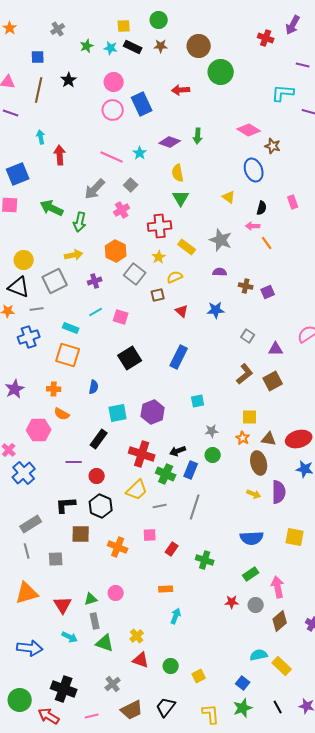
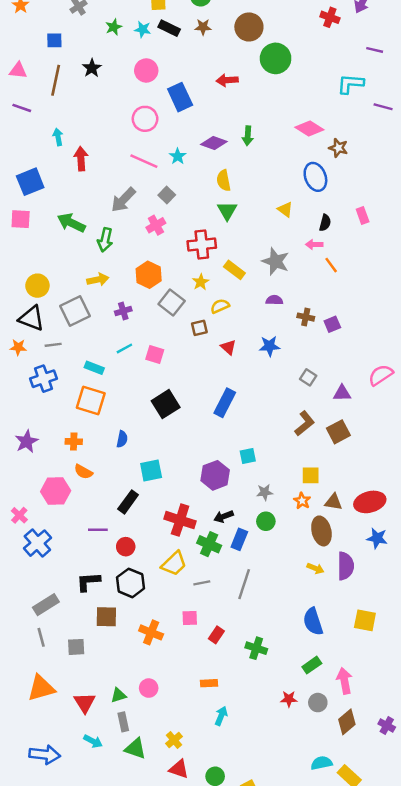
pink circle: (113, 110) -> (145, 119), moved
purple hexagon: (153, 412) -> (215, 475), moved
blue semicircle: (252, 538) -> (313, 622), turned 75

